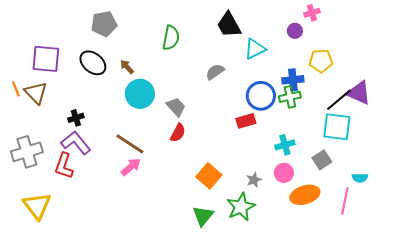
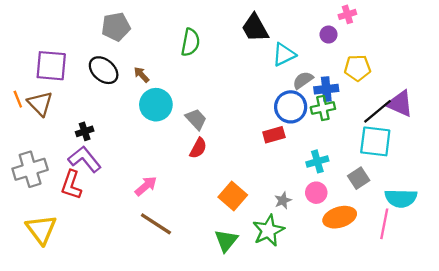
gray semicircle: (215, 72) -> (303, 80), moved
brown line: (130, 144) -> (156, 224), moved
cyan semicircle: (360, 178) -> (401, 198), size x1.8

